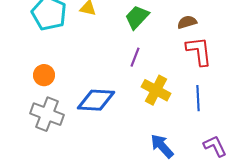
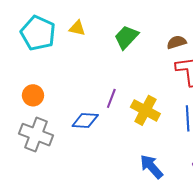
purple line: (135, 57) -> (111, 98), moved
blue diamond: (96, 100) -> (85, 120), size x0.7

